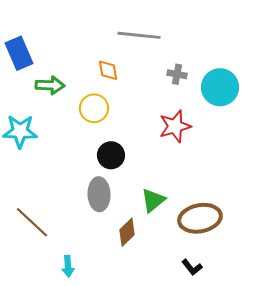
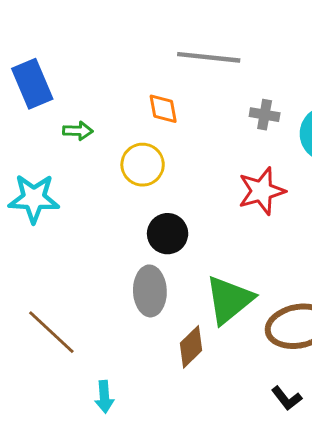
green arrow: (50, 85) -> (78, 131), size x0.7
green triangle: (153, 200) -> (229, 300), size x1.4

